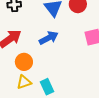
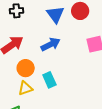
cyan rectangle: (47, 87) -> (49, 80), moved

